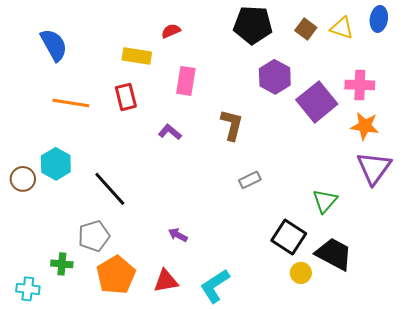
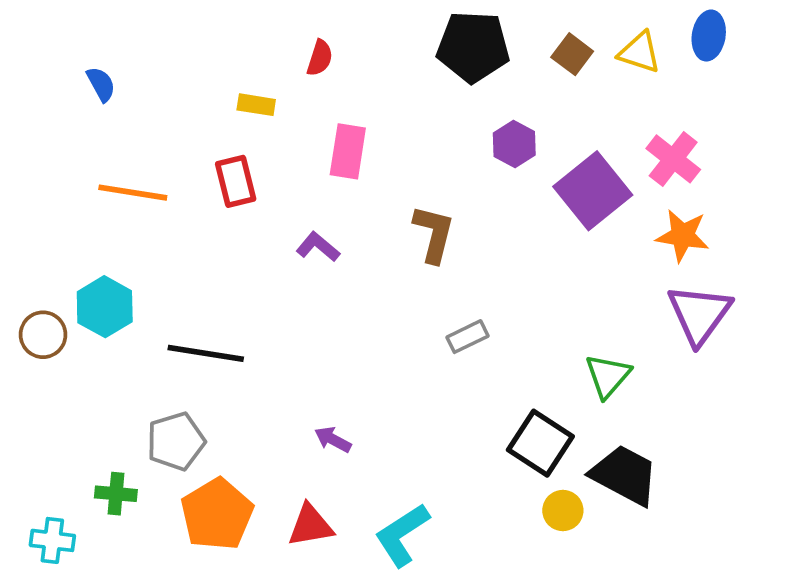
red semicircle: (171, 31) -> (320, 58), turned 132
blue semicircle: (54, 45) -> (101, 84), size x0.6
yellow rectangle: (137, 56) -> (256, 105), size x0.7
purple hexagon: (275, 77) -> (514, 144), size x0.7
pink cross: (360, 85) -> (673, 159), turned 36
black line: (110, 189) -> (206, 353), turned -39

